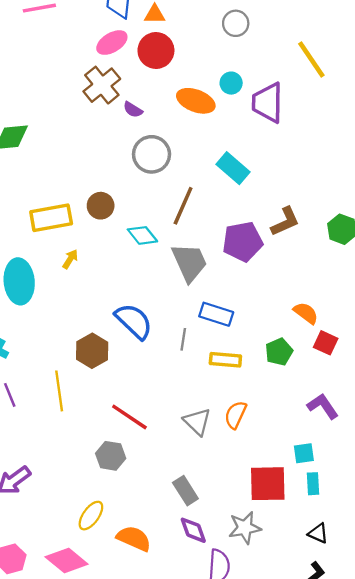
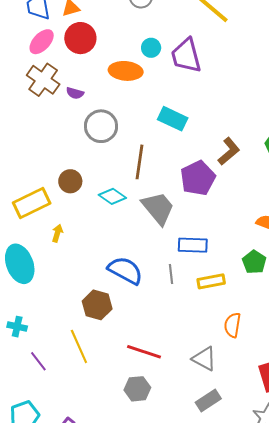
gray triangle: (197, 422) -> (204, 359), moved
gray rectangle: (185, 491) -> (208, 400), turned -75

